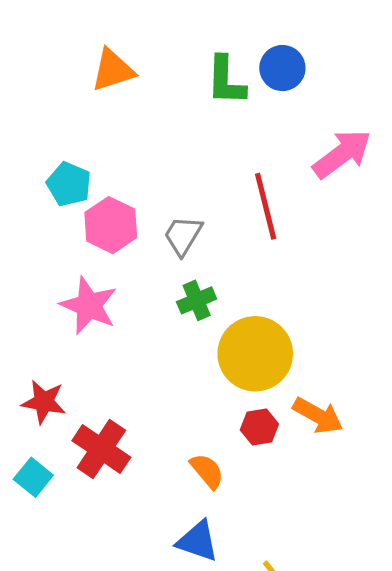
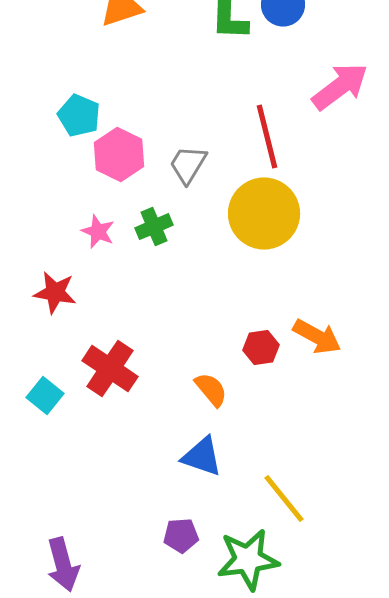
green cross: (197, 300) -> (154, 227), moved
pink star: (89, 306) -> (98, 232), size x0.6
yellow circle: (255, 354) -> (264, 214), moved
red star: (44, 402) -> (55, 293), moved

